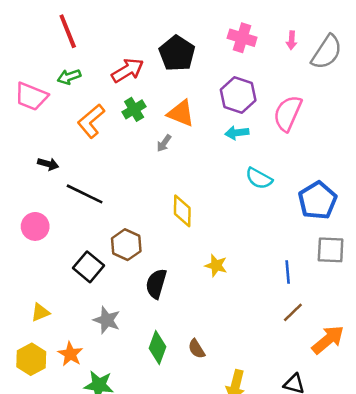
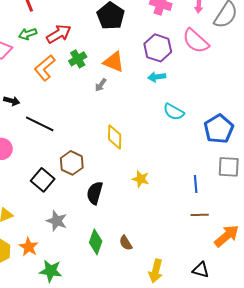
red arrow: (128, 70) -> (59, 34), moved
pink semicircle: (288, 113) -> (196, 41), moved, turned -72
brown line: (293, 312) -> (200, 215), turned 42

